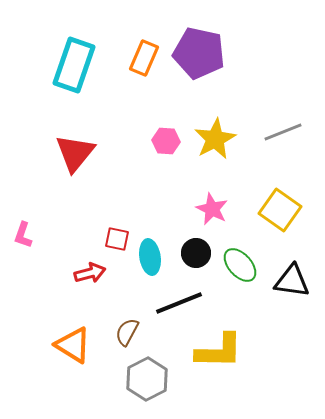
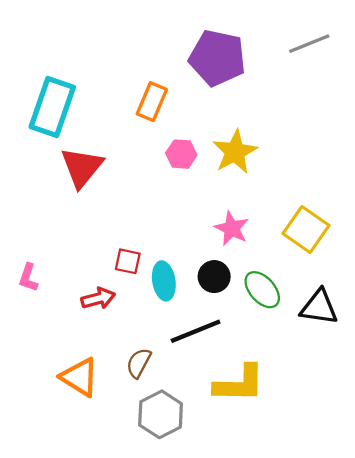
orange rectangle: (144, 58) -> (152, 102), moved
cyan rectangle: (74, 65) -> (52, 107), moved
gray line: (283, 132) -> (309, 44), moved
pink L-shape: (23, 235) -> (28, 278), moved

